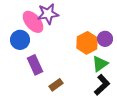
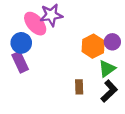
purple rectangle: (35, 65) -> (20, 62), moved
brown rectangle: (56, 85) -> (79, 87), moved, turned -56

